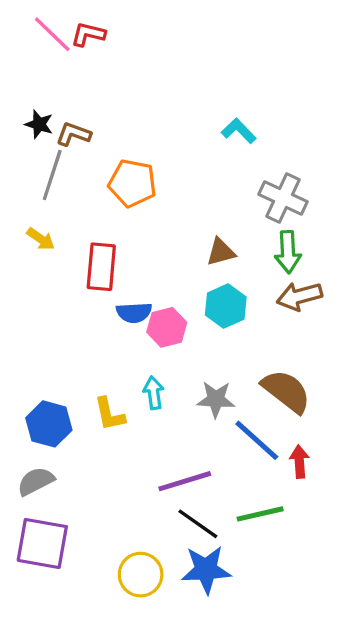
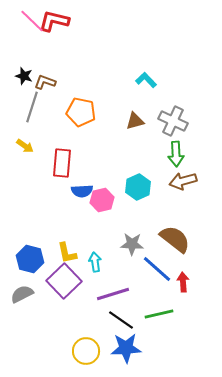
red L-shape: (88, 34) -> (54, 21), size x1.4
brown triangle: (221, 252) -> (135, 121), moved
cyan arrow: (154, 393) -> (95, 262), moved
purple square: (42, 543) -> (64, 281), moved, turned 36

